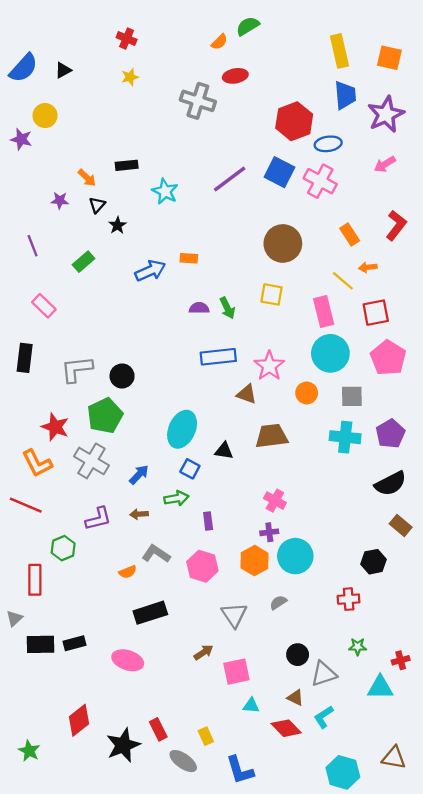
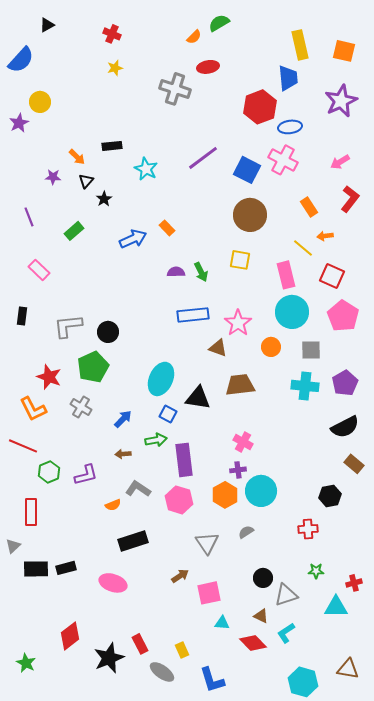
black triangle: (63, 70) -> (47, 25), moved
blue trapezoid: (345, 95) -> (288, 78), moved
purple star: (21, 139) -> (19, 123), turned 30
pink arrow: (385, 164) -> (340, 162), moved
blue square: (279, 172) -> (247, 170), moved
orange rectangle: (189, 258) -> (167, 228), turned 42
red square: (376, 313) -> (332, 276), turned 35
black rectangle: (25, 358) -> (22, 316), size x0.7
black triangle: (224, 451) -> (198, 398), size x1.5
gray cross: (91, 461) -> (81, 407), size x0.7
purple L-shape: (98, 519) -> (86, 475), moved
purple rectangle: (208, 521) -> (184, 460), size x2.0
green hexagon: (63, 548) -> (49, 472), moved

